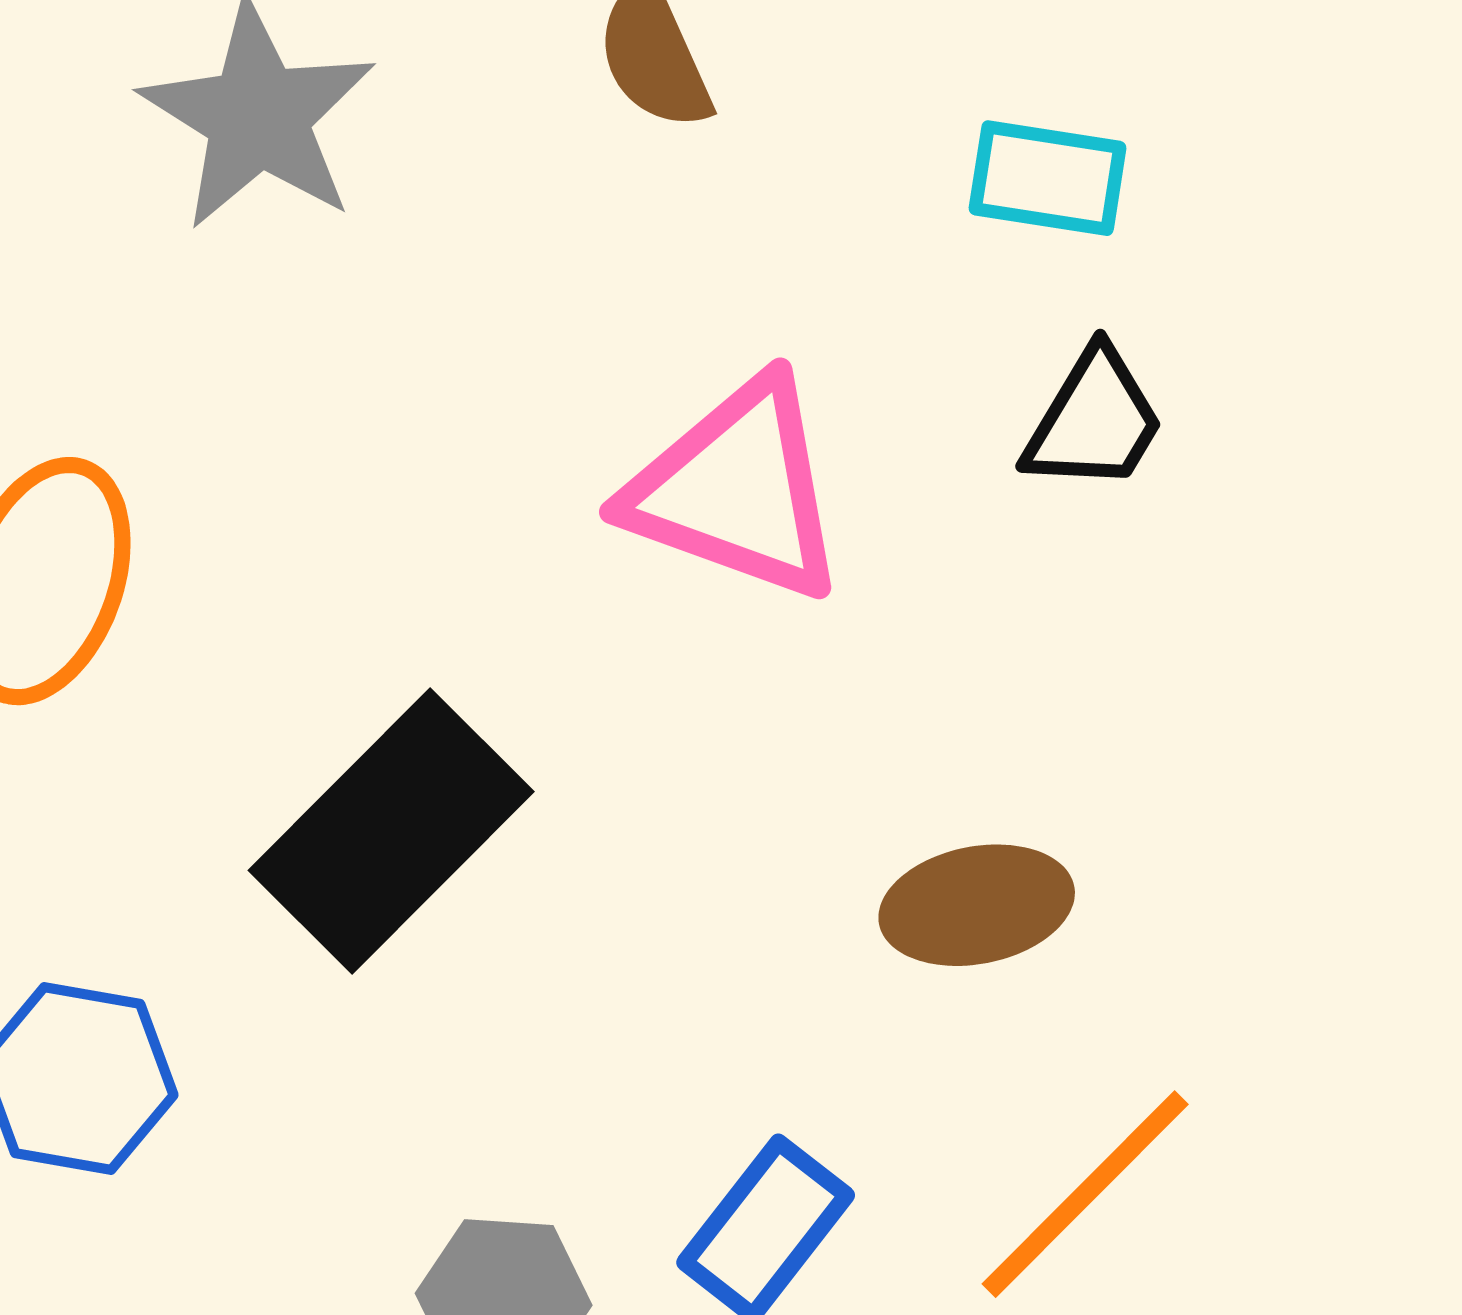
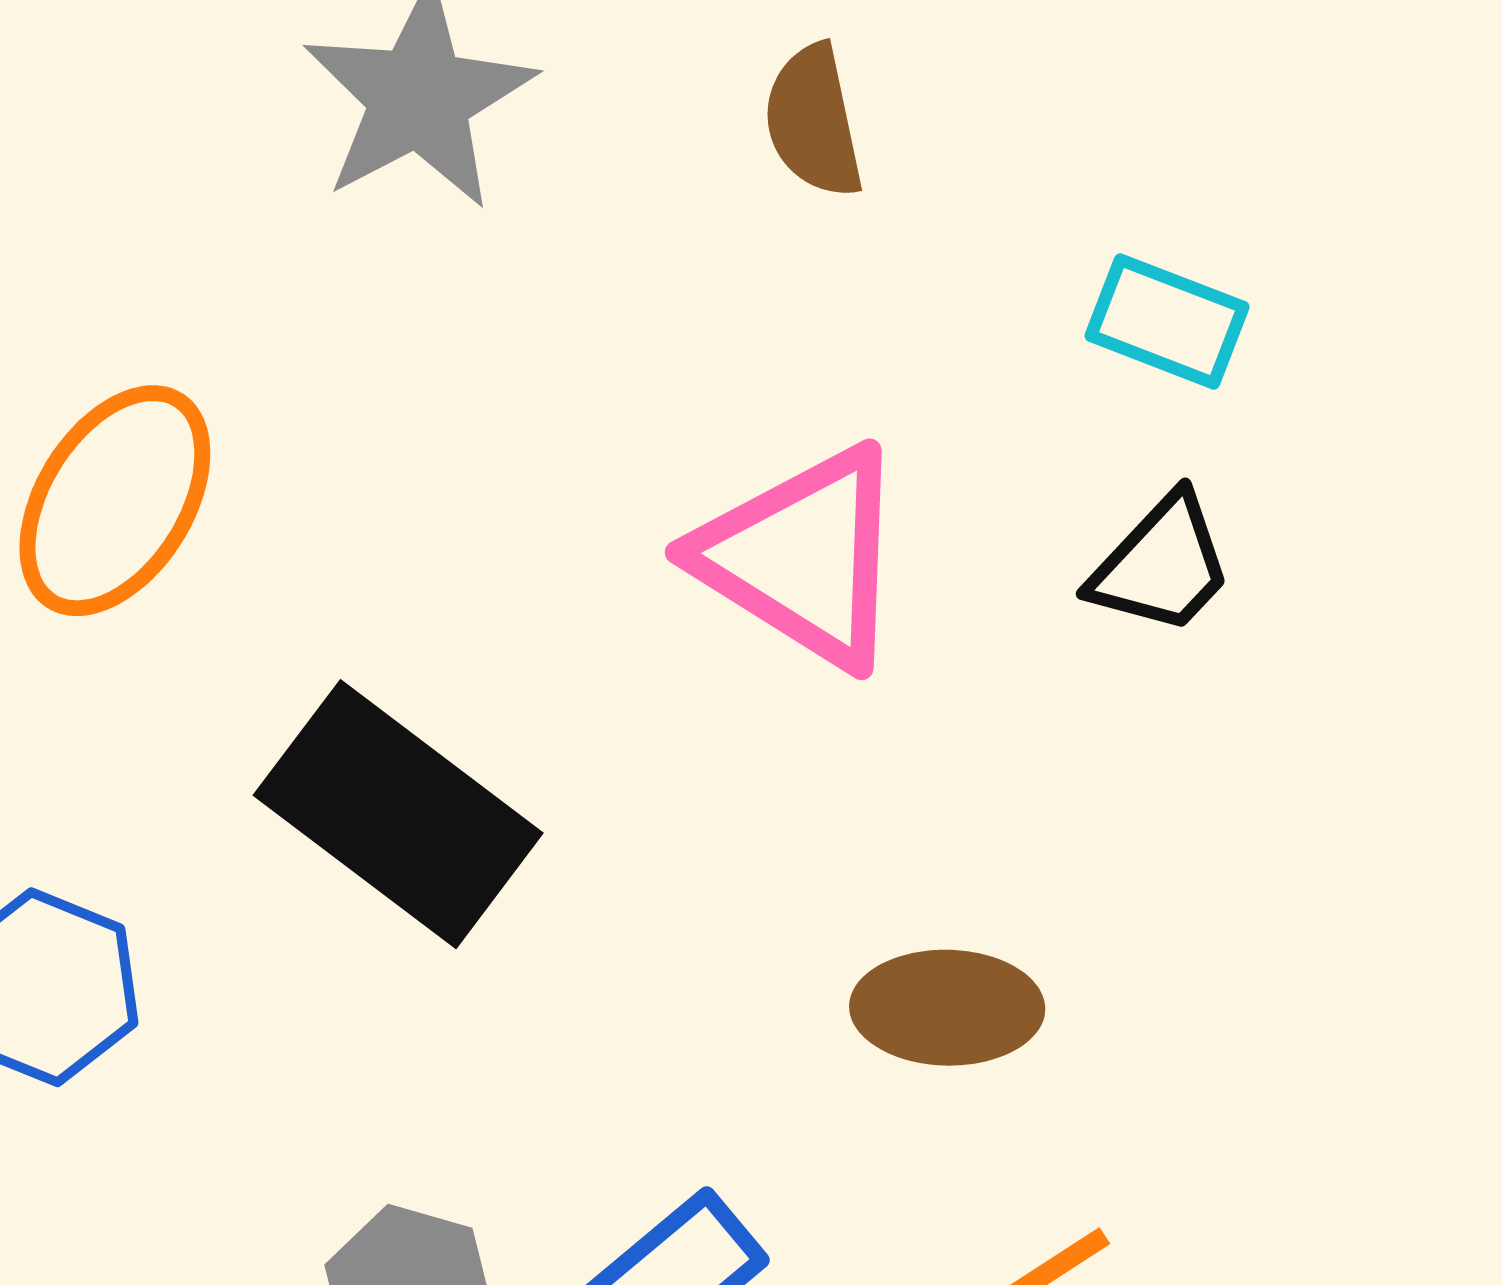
black rectangle: (391, 831) -> (398, 814), turned 70

